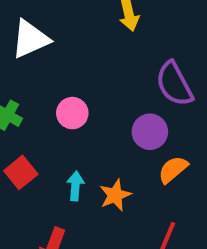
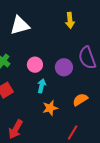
purple circle: (150, 132) -> (64, 67), moved
cyan arrow: (75, 186) -> (42, 86), moved

